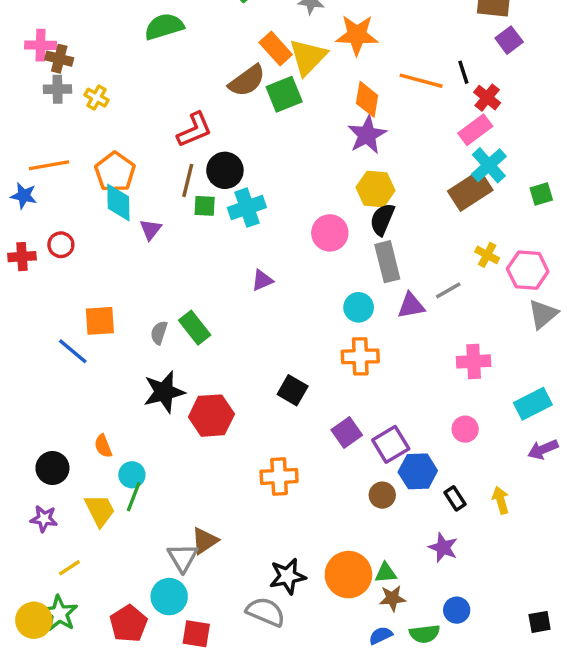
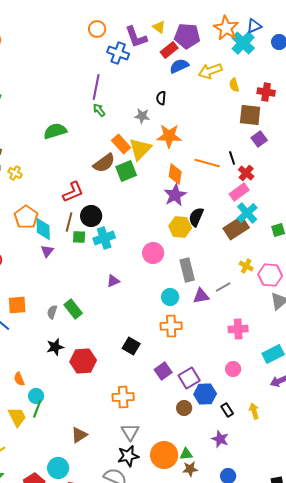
cyan diamond: (118, 202) -> (43, 229), moved
black semicircle: (382, 219) -> (196, 217), moved
black star: (164, 392) -> (55, 347), size x0.7
gray triangle: (183, 558) -> (130, 432), moved

